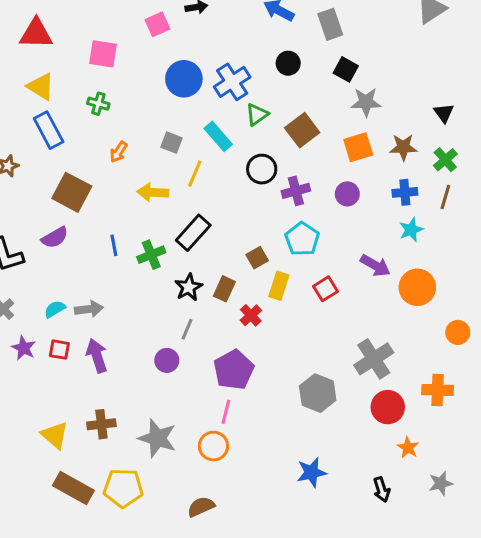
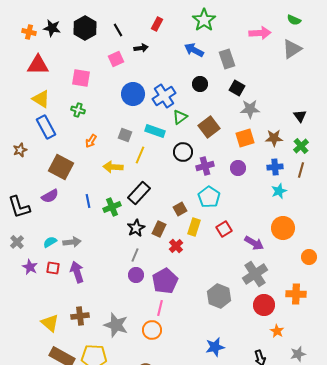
cyan rectangle: (218, 136) -> (155, 131), turned -30
purple arrow: (375, 265) -> (254, 243), moved
purple circle: (167, 360) -> (136, 275), moved

